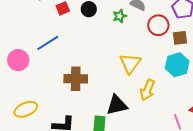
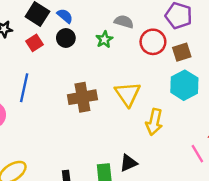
blue line: (48, 43) -> (24, 88), turned -35
brown cross: (76, 79) -> (82, 97), moved
black triangle: (117, 105) -> (128, 163), moved, size x0.7

